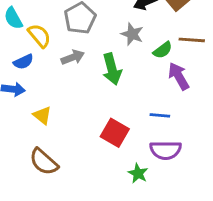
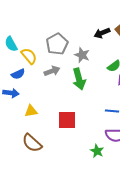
gray star: (132, 34) -> (82, 55), moved
yellow triangle: (42, 115) -> (31, 111), turned -48
red square: (115, 133) -> (67, 120), moved, turned -30

